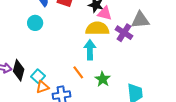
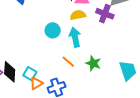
cyan circle: (35, 23) -> (53, 30), moved
yellow semicircle: (97, 28) -> (78, 15), size x0.7

